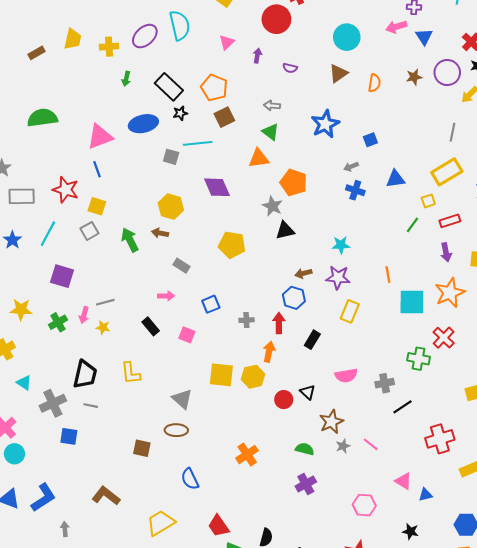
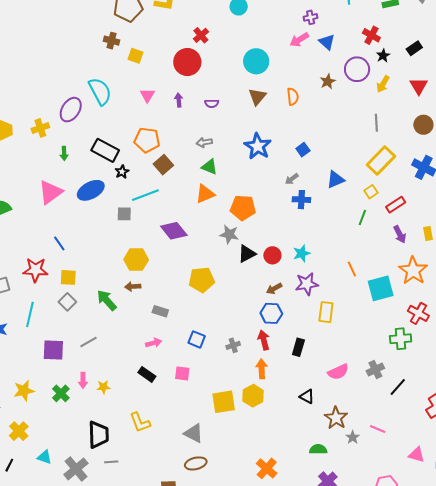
pink triangle: (100, 137) -> (50, 192), moved
gray line: (105, 302) -> (89, 342), moved
blue square: (211, 304) -> (197, 339), turned -30
red circle: (284, 400) -> (272, 255), moved

